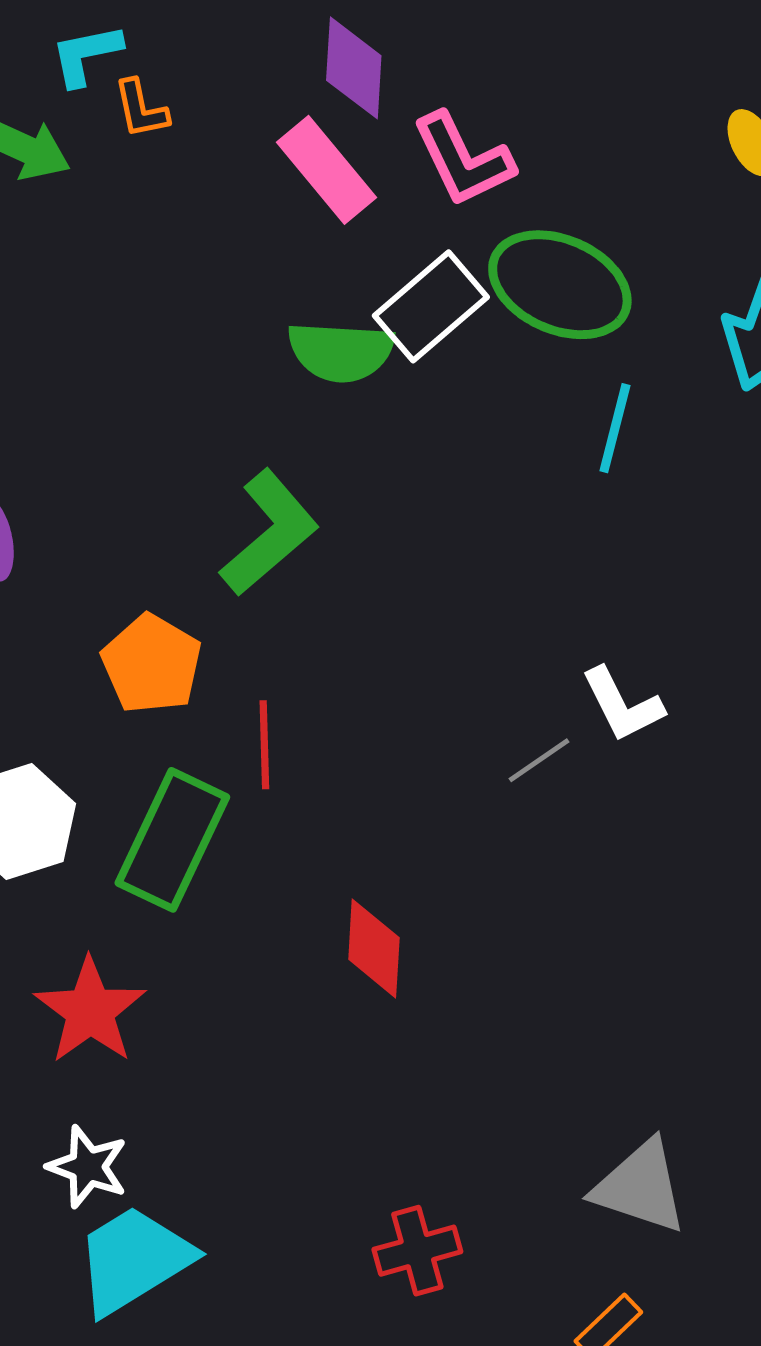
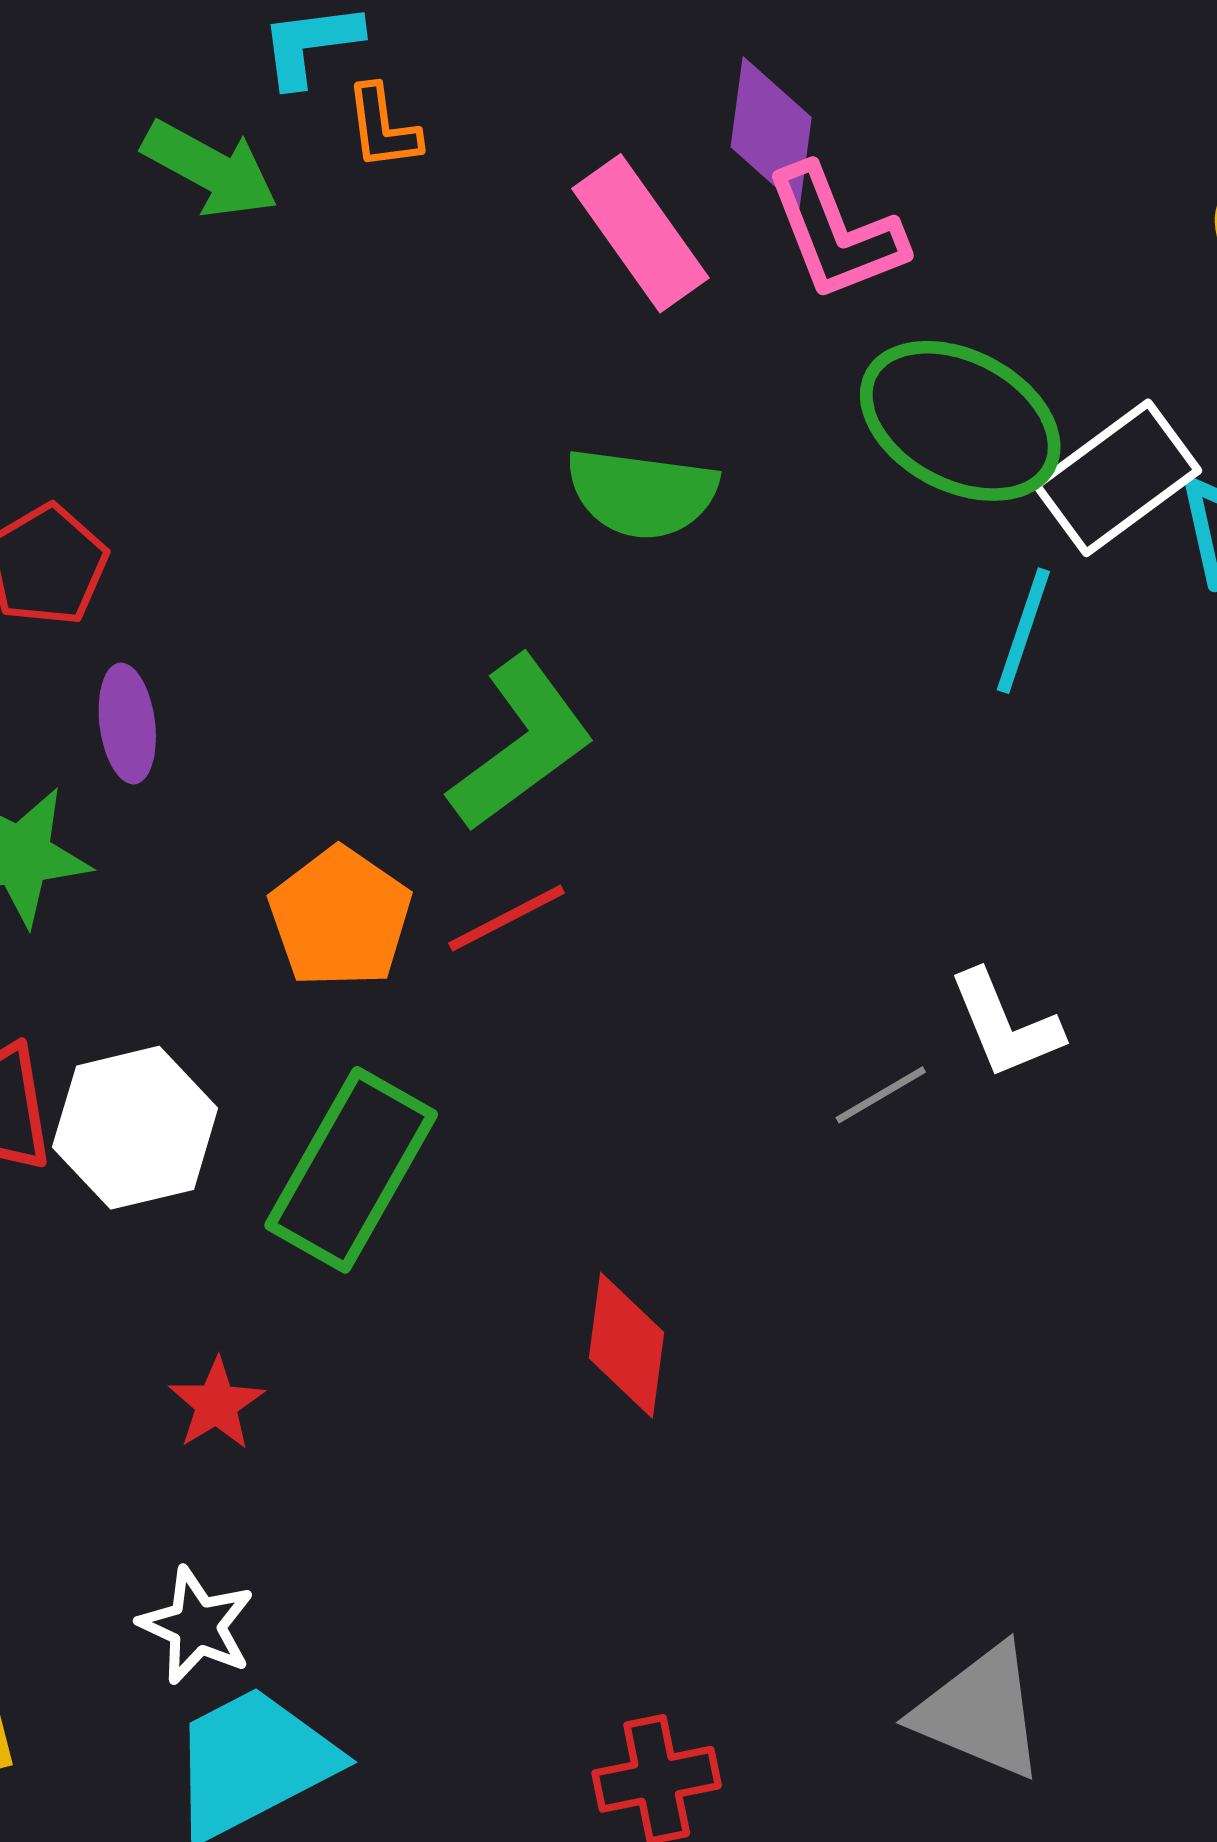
purple diamond: (354, 68) -> (771, 132), moved
white rectangle: (431, 306) -> (1117, 478), moved
red line: (264, 745) -> (507, 918), moved, turned 60
red star: (90, 1011) -> (216, 1404), size x0.6

